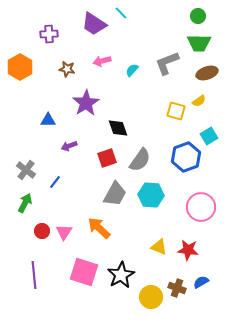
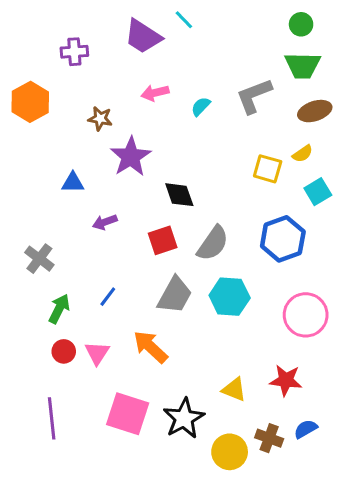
brown star: (67, 69) -> (100, 119), moved
cyan square: (209, 136) -> (318, 192), moved
blue line: (55, 182) -> (108, 297), moved
green arrow: (25, 203) -> (59, 309), moved
yellow triangle: (159, 247) -> (234, 389), moved

